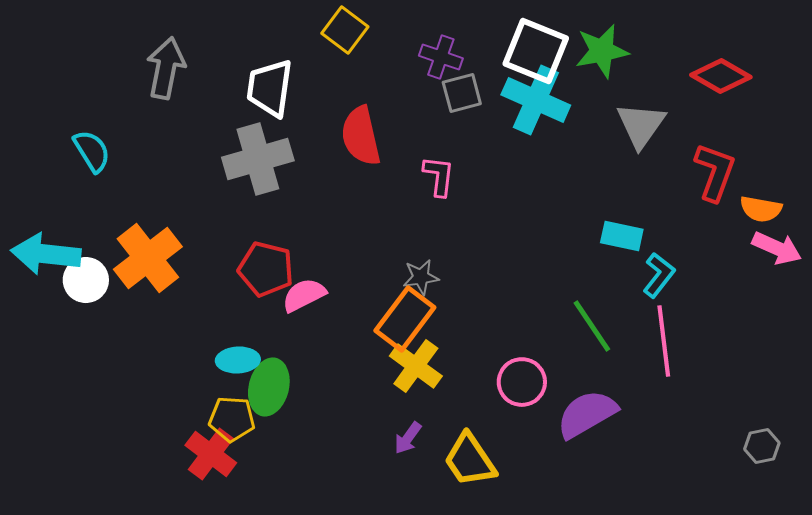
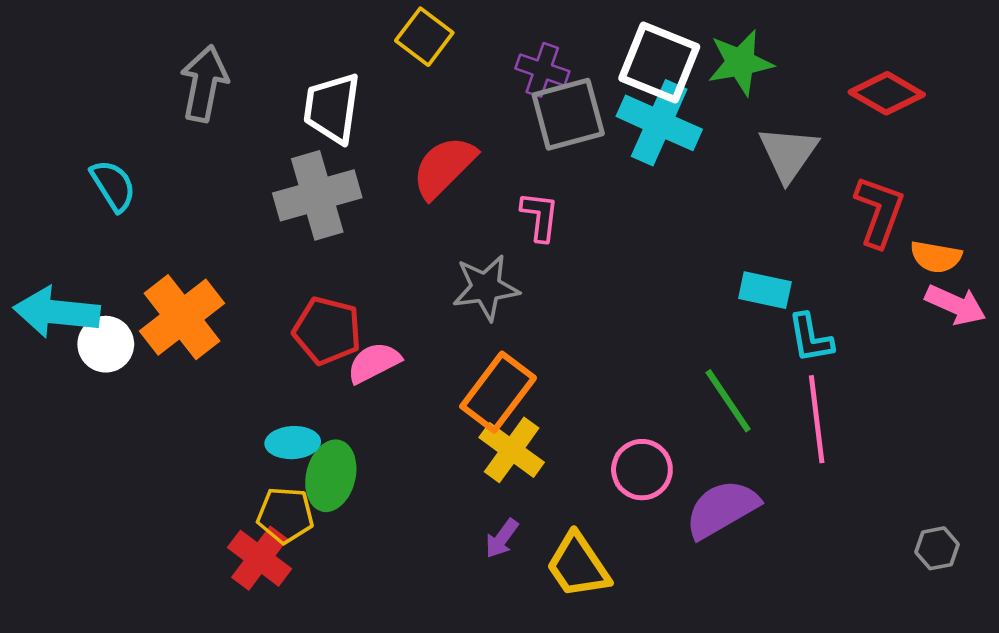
gray square: (462, 93) -> (568, 114), size x1.5
red semicircle: (361, 136) -> (444, 167), turned 58
cyan L-shape: (659, 275) -> (810, 338), turned 132
gray star: (421, 277) -> (486, 288), moved, size x1.5

